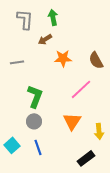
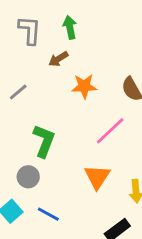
gray line: (17, 62) -> (18, 92), turned -32
gray circle: (34, 121) -> (28, 177), moved
blue line: (38, 147) -> (48, 214), turned -42

